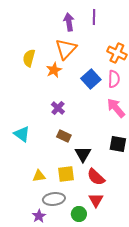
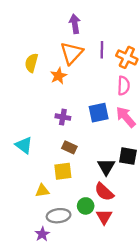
purple line: (94, 17) -> (102, 50), moved
blue square: (91, 79) -> (99, 113), moved, turned 30
purple cross: (58, 108) -> (63, 117), turned -32
black triangle: (83, 154) -> (106, 167), moved
yellow square: (66, 174) -> (63, 171), moved
green circle: (79, 214) -> (86, 206), moved

